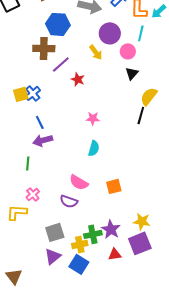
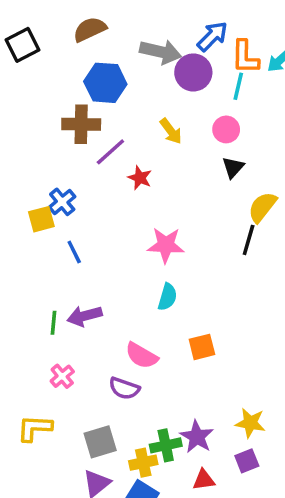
purple circle: (110, 33) -> (193, 72), moved
cyan line: (141, 33) -> (238, 86), moved
yellow square: (21, 94) -> (41, 219), moved
pink star: (93, 118) -> (166, 245), size x1.5
purple arrow: (43, 140) -> (85, 316), moved
orange square: (114, 186) -> (202, 347), moved
yellow L-shape: (17, 212) -> (35, 428), moved
purple square: (140, 243) -> (247, 461), size x0.6

